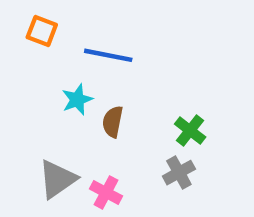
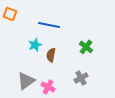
orange square: (42, 31) -> (10, 14), moved
green cross: (190, 131) -> (86, 47), moved

